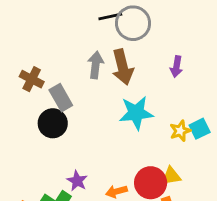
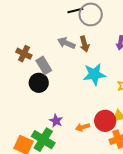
gray arrow: (96, 65) -> (66, 43), turned -72
brown arrow: (123, 67) -> (84, 44), size x0.7

